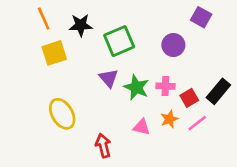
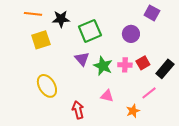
orange line: (44, 19) -> (33, 14), turned -60
red square: (189, 98) -> (143, 63), moved
orange star: (169, 119) -> (133, 111), moved

